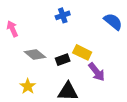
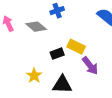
gray diamond: (35, 54) -> (36, 27), moved
yellow star: (28, 86) -> (34, 76), moved

